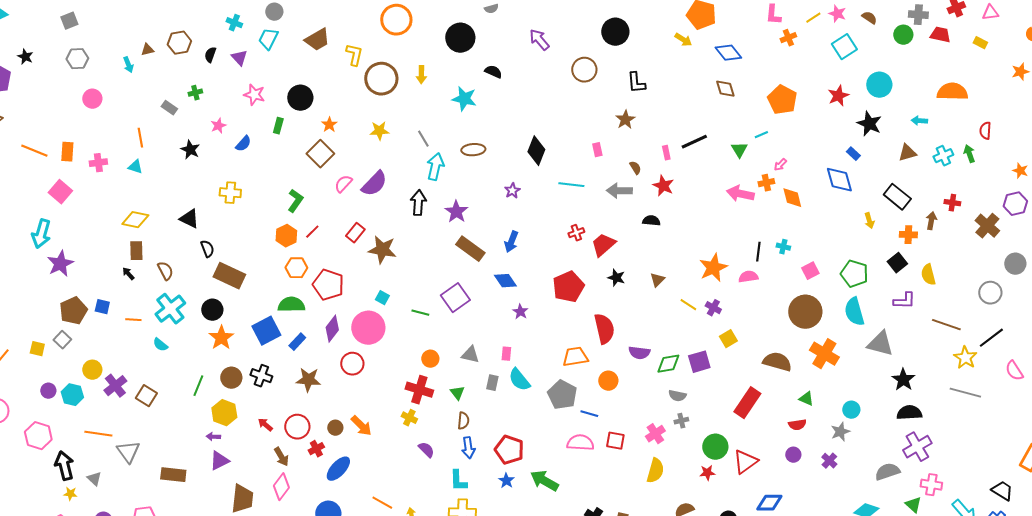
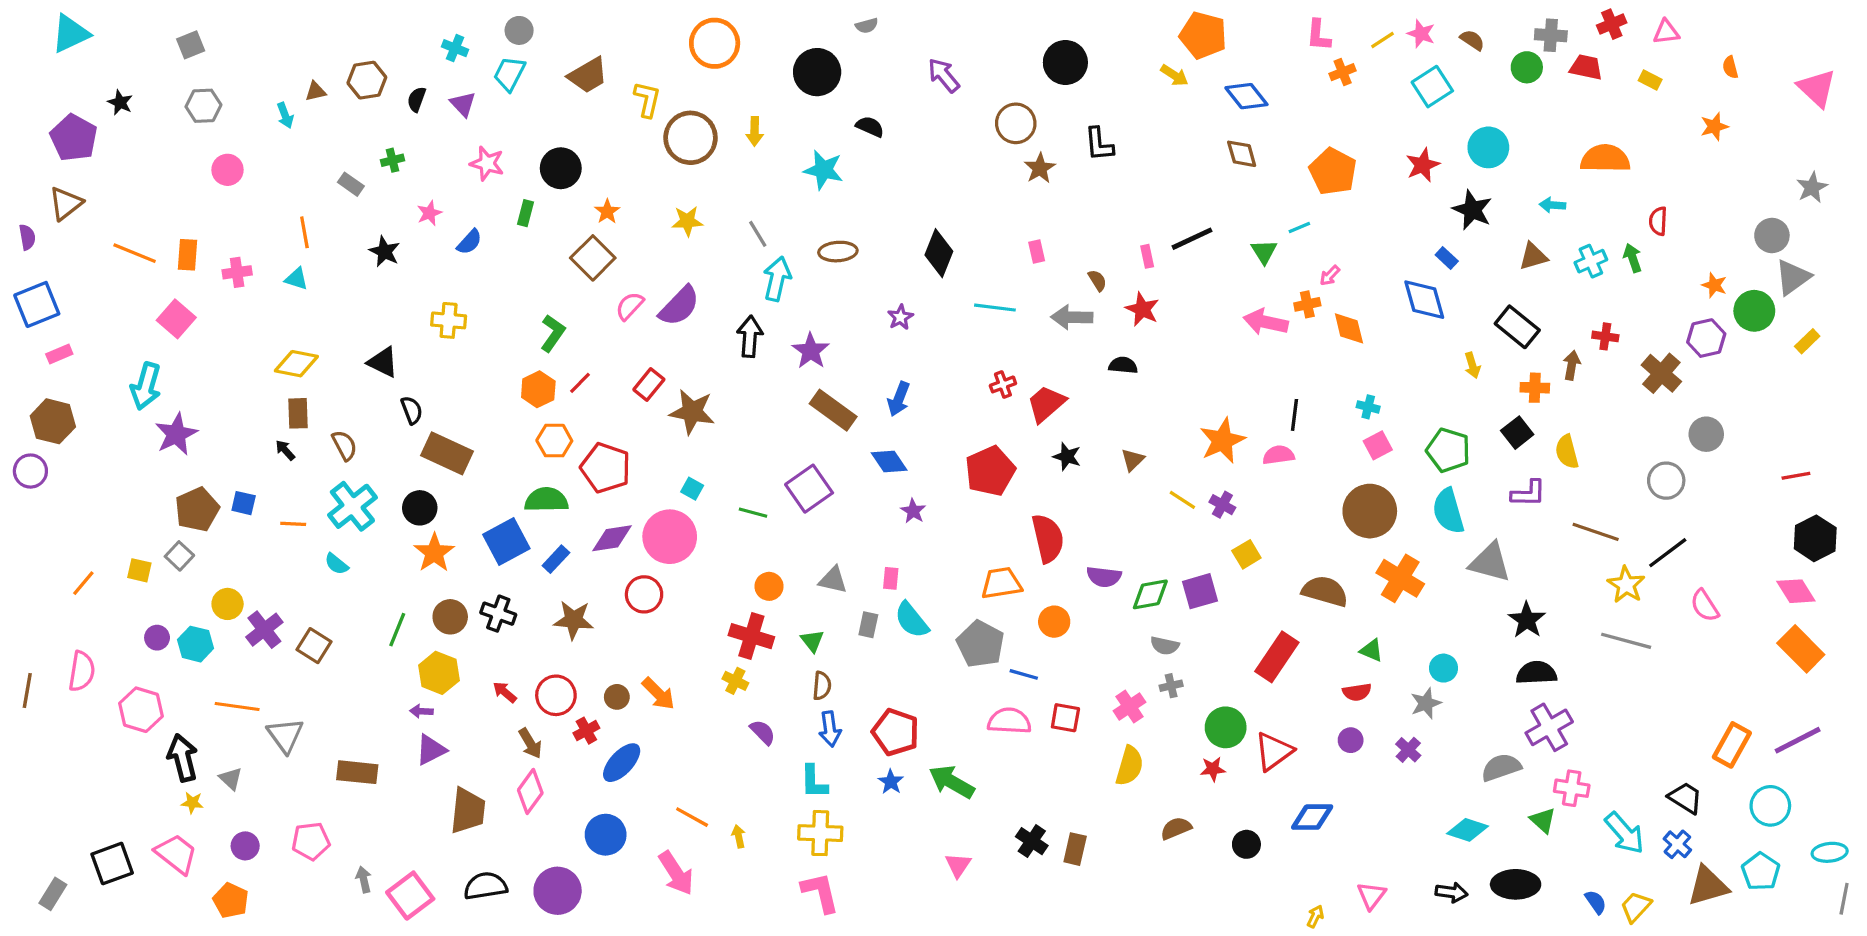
brown star: (625, 120) -> (1040, 168), moved
cyan cross: (783, 247) -> (1368, 407), moved
purple diamond: (332, 329) -> (612, 538), turned 44

